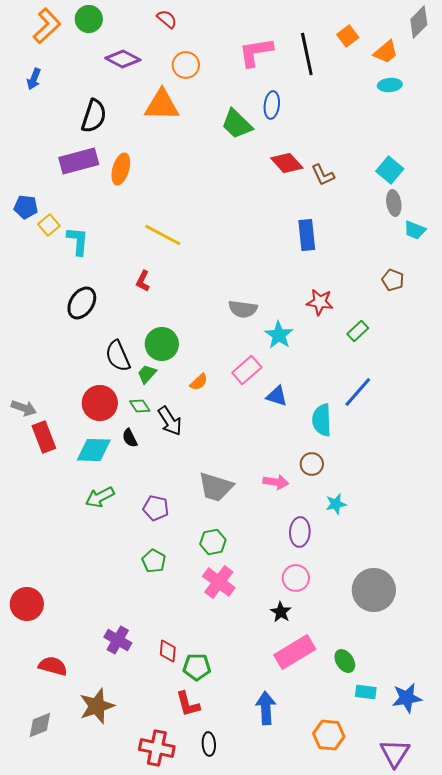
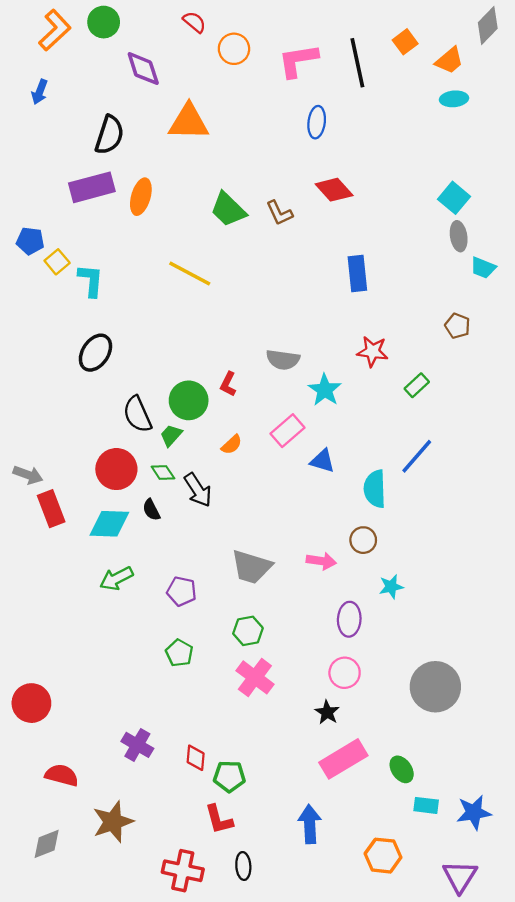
purple diamond: (123, 59) -> (143, 69), turned 44
orange circle: (186, 65) -> (234, 49), moved
green trapezoid: (237, 124) -> (228, 209), moved
brown L-shape: (323, 175) -> (279, 213), moved
red L-shape: (143, 281) -> (228, 384), moved

